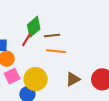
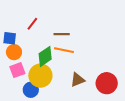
green diamond: (34, 27) -> (45, 56), moved
red line: (26, 40) -> (32, 24), moved

